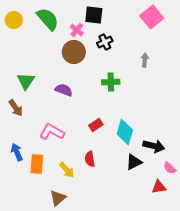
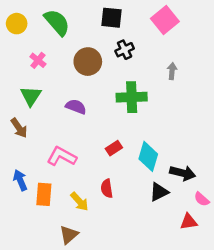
pink square: (152, 17) -> (165, 20), moved
pink cross: (77, 30) -> (38, 60), moved
green cross: (111, 82) -> (132, 97), size x1.4

